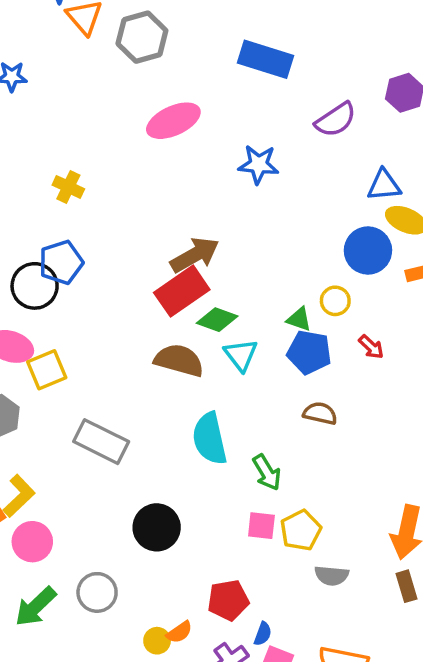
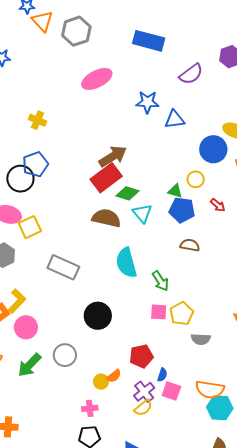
blue triangle: (384, 185) -> (175, 119), moved

